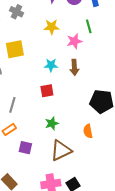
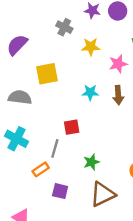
gray cross: (17, 12) -> (64, 27), moved
red square: (47, 91) -> (72, 127), moved
gray line: (12, 105) -> (55, 148), moved

